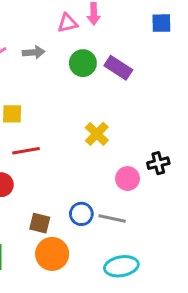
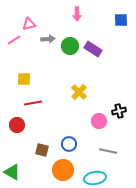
pink triangle: (68, 23) -> (29, 24), moved
gray arrow: (34, 52) -> (48, 39), moved
gray line: (112, 219) -> (108, 151), moved
orange circle: (52, 254) -> (63, 170), moved

